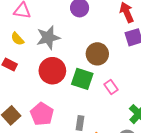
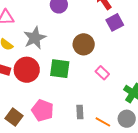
red circle: (52, 71) -> (27, 70), moved
green square: (82, 79) -> (60, 69), moved

